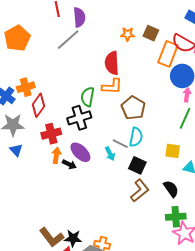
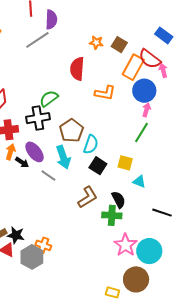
orange L-shape: (112, 86) -> (105, 93), moved
green semicircle: (88, 97) -> (49, 98), turned 36
brown pentagon: (133, 108) -> (71, 131), moved
gray line: (120, 144) -> (48, 176), moved
cyan arrow: (110, 154) -> (63, 157), size x1.6
black square: (137, 165) -> (98, 166), moved
green cross: (176, 217) -> (112, 215), moved

